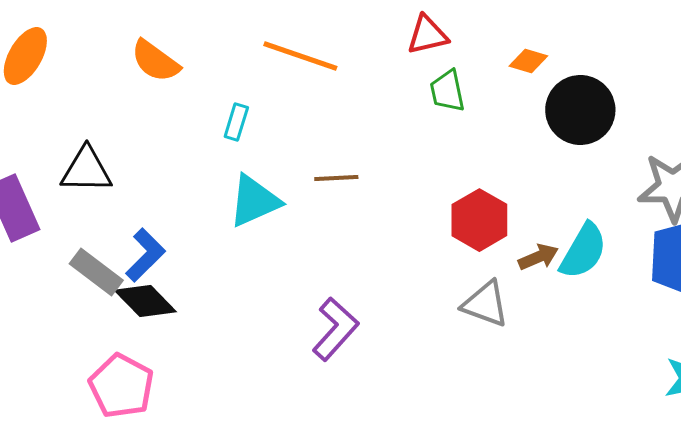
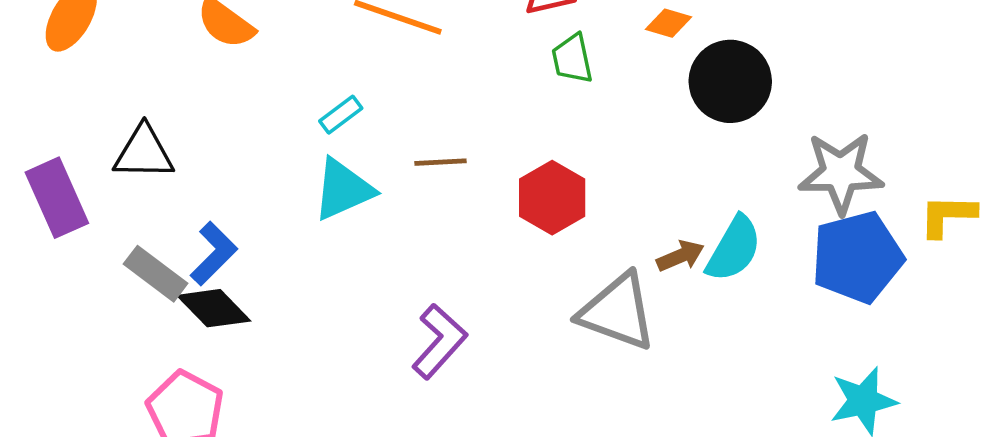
cyan rectangle: (236, 122) -> (341, 115), moved, turned 36
red hexagon: (479, 220) -> (552, 198), moved
gray triangle: (485, 304) -> (617, 312), size x1.4

